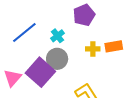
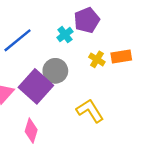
cyan cross: (57, 36) -> (65, 35), moved
yellow cross: (93, 49) -> (97, 59), turned 32

